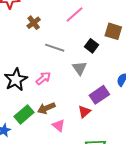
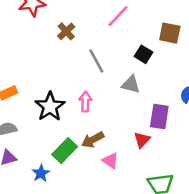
gray line: (55, 48) -> (96, 61), turned 48
gray triangle: (80, 68) -> (131, 84), turned -35
pink arrow: (43, 78) -> (85, 102), turned -42
purple rectangle: (99, 95) -> (159, 116), turned -42

